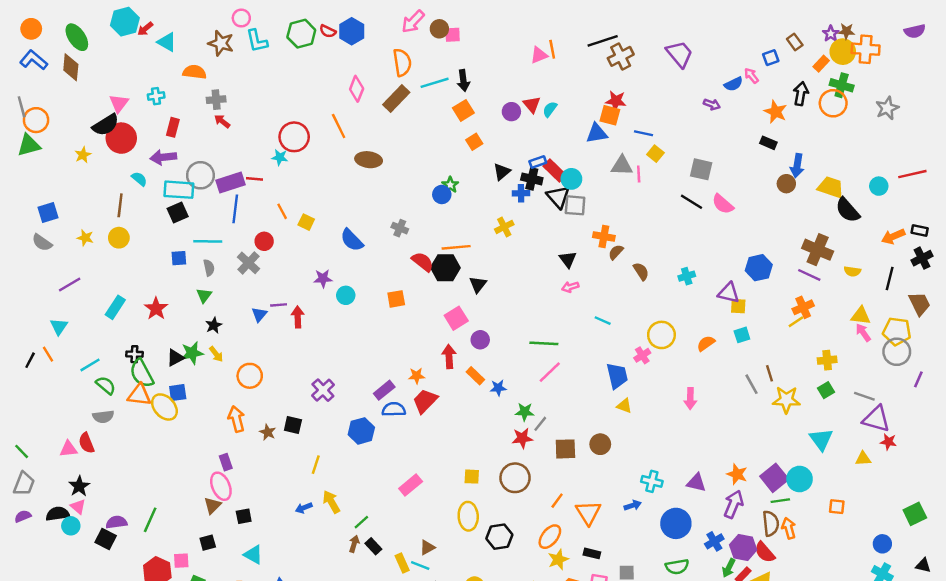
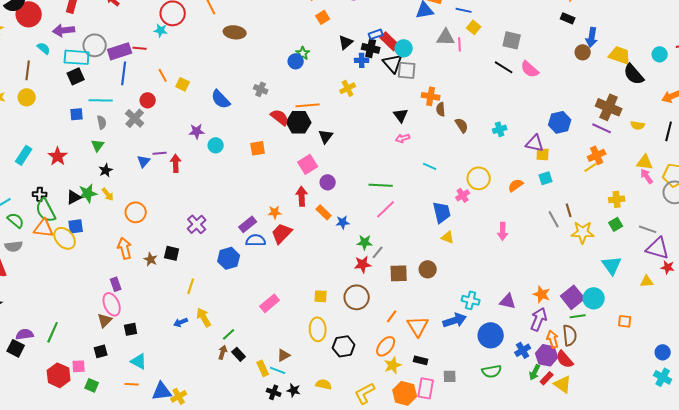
brown semicircle: (616, 252) -> (441, 109), turned -48
blue arrow: (633, 505) -> (455, 320), size x1.6
orange arrow: (789, 528) -> (553, 339), moved

